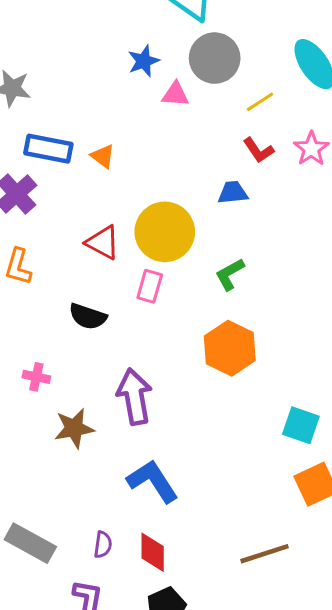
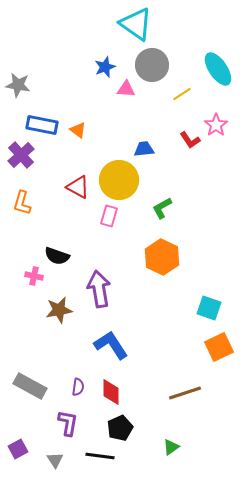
red L-shape: (258, 150) -> (190, 140), moved
blue trapezoid: (233, 193) -> (144, 149), moved
black semicircle: (88, 316) -> (57, 256), moved

